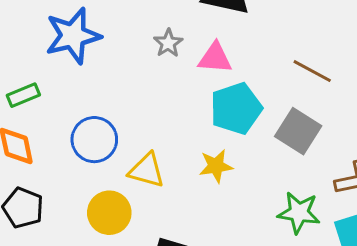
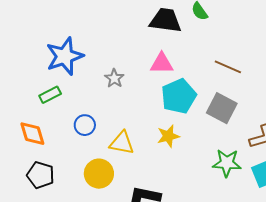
gray star: (168, 43) -> (114, 78), moved
green rectangle: (23, 95) -> (50, 95), moved
blue circle: (94, 140) -> (85, 125), size x0.7

